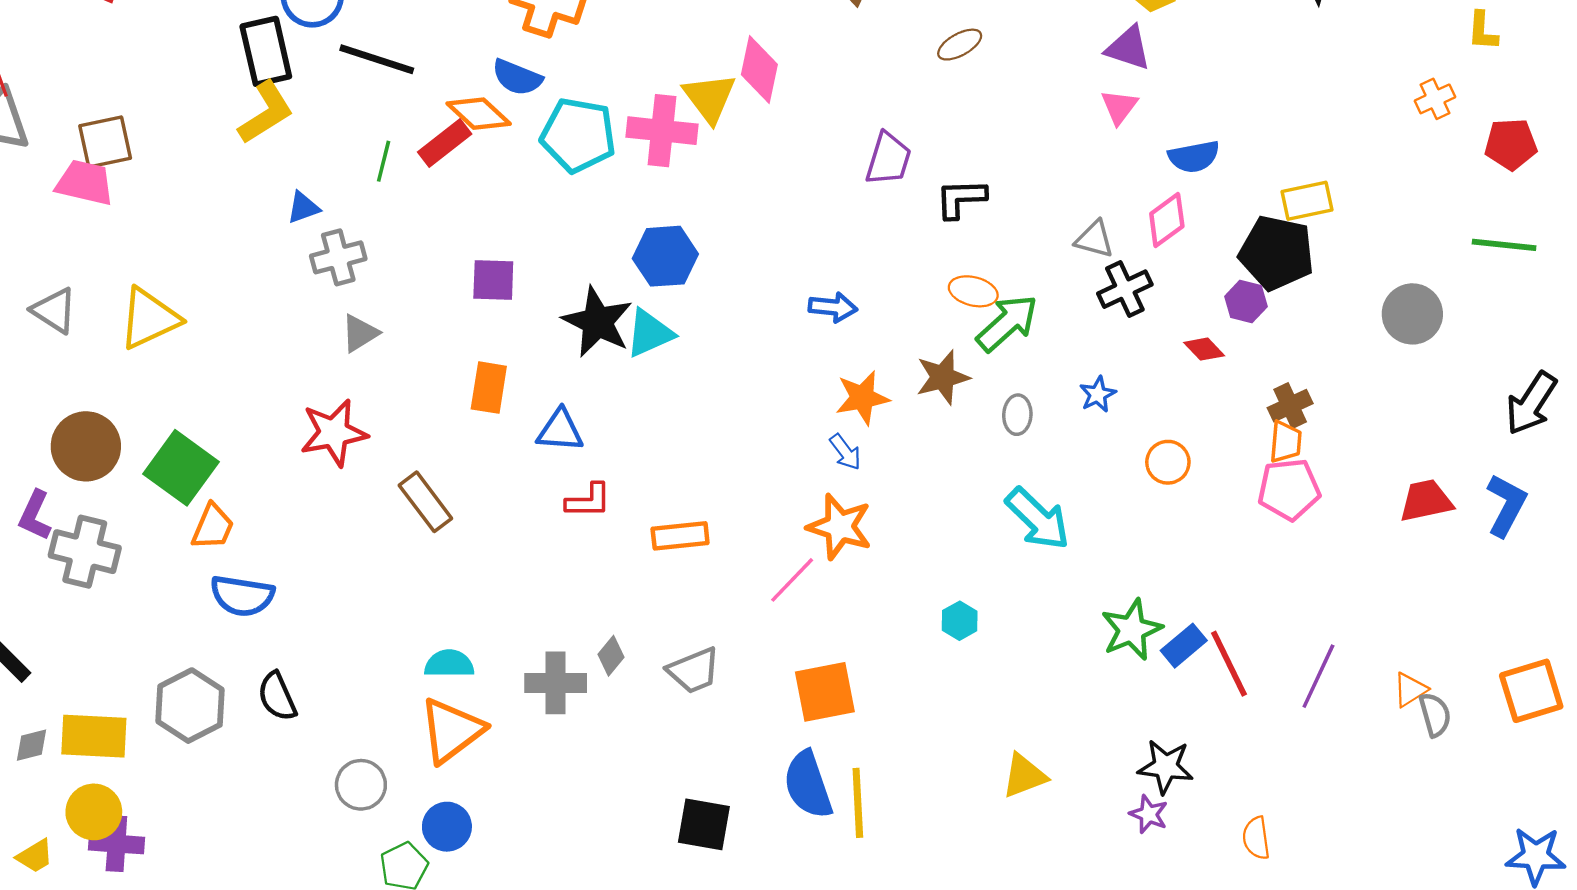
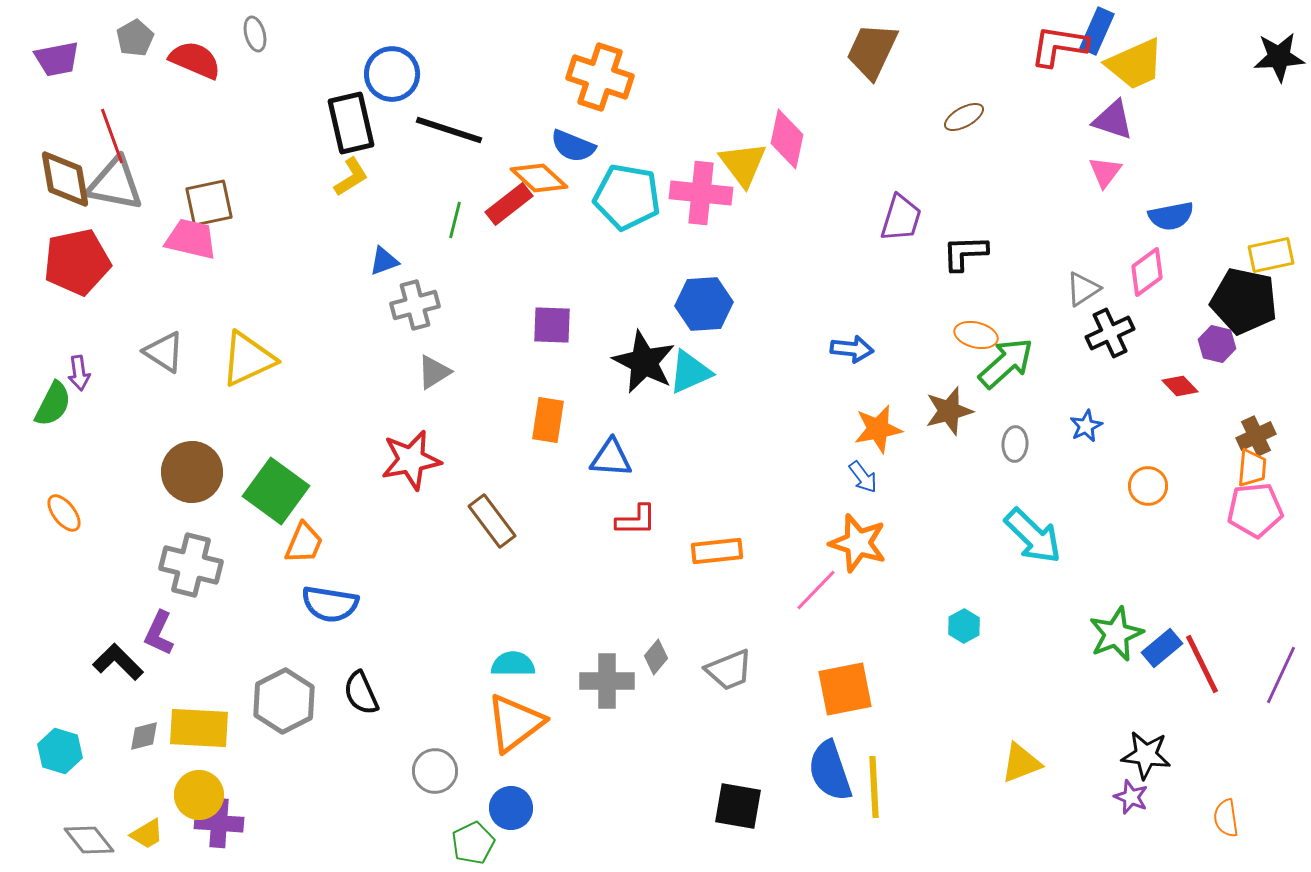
yellow L-shape: (266, 112) -> (351, 177), size x0.7
gray triangle: (1094, 239) -> (1083, 289), turned -48
purple L-shape: (35, 515) -> (159, 633), moved

